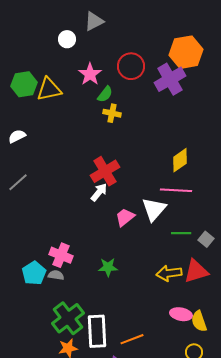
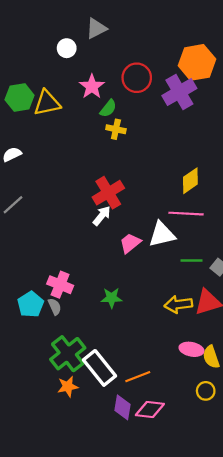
white triangle: (154, 209) -> (162, 234), turned 36
gray semicircle: (56, 275) -> (55, 307), turned 56
white rectangle: (97, 331) -> (99, 368), turned -36

